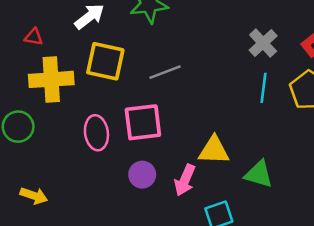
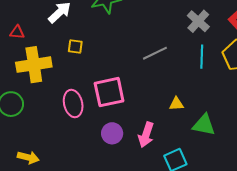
yellow square: (105, 61) -> (75, 46), size x0.5
gray line: (165, 72) -> (155, 53), moved
yellow triangle: (214, 150) -> (176, 104), moved, size x0.6

